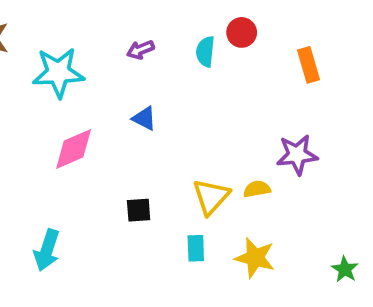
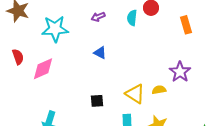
pink diamond: (74, 149) -> (43, 69), moved
purple star: (297, 155) -> (180, 72), turned -30
yellow triangle: (211, 197) -> (135, 94), turned -40

